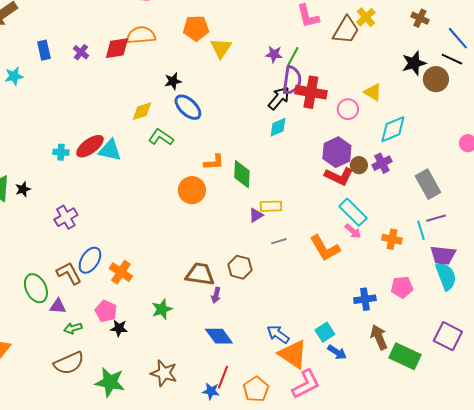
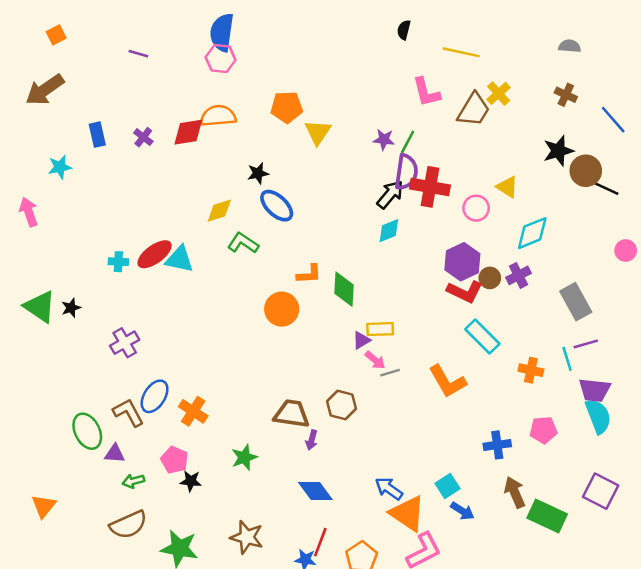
black line: (452, 59) -> (606, 188), moved
pink arrow: (353, 231) -> (375, 360), moved

